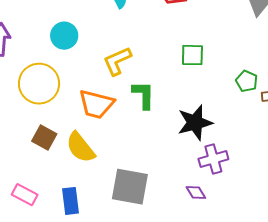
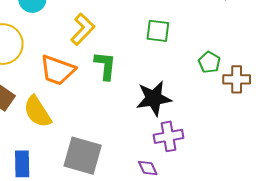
yellow L-shape: (117, 61) -> (83, 29), turned 152

